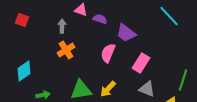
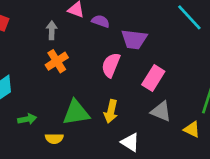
purple trapezoid: (126, 33) -> (134, 39), turned -30
yellow arrow: (108, 89) -> (111, 111), turned -30

